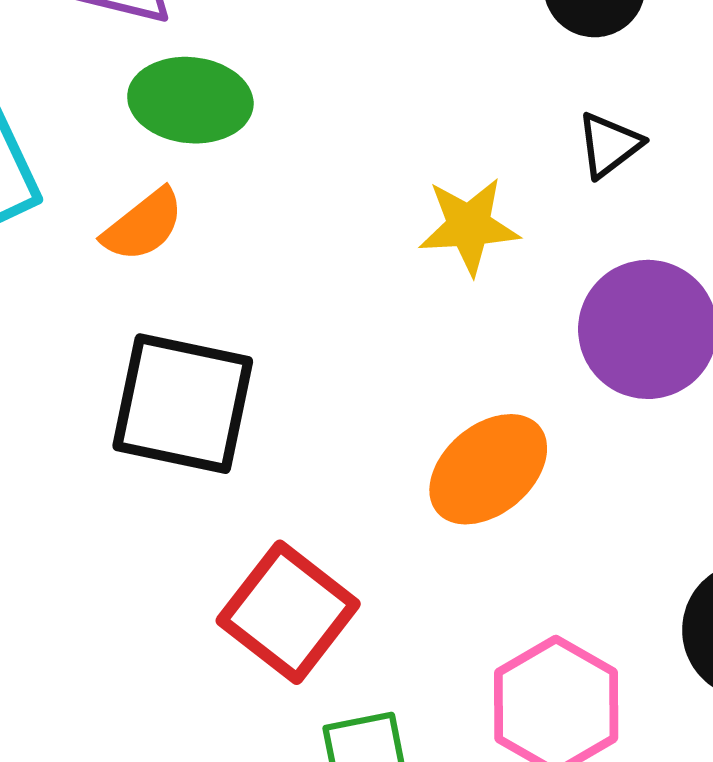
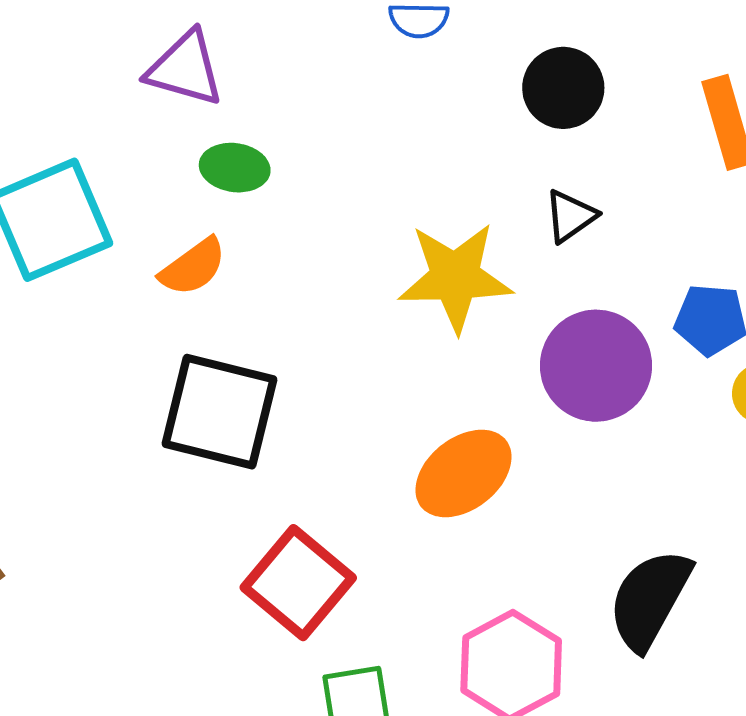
green ellipse: (190, 100) -> (235, 168), size x0.7
yellow star: (469, 226) -> (455, 277), size x1.4

